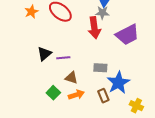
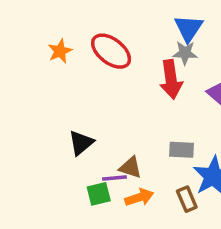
black triangle: (44, 54) -> (81, 143), moved
purple line: (63, 58) -> (115, 178), moved
green square: (53, 93) -> (99, 194), turned 32

